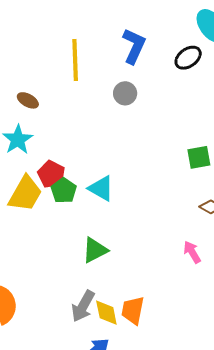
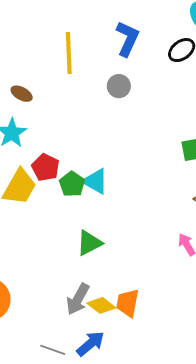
green pentagon: (64, 191) -> (72, 184), moved
yellow diamond: (106, 313) -> (101, 305), turned -40

